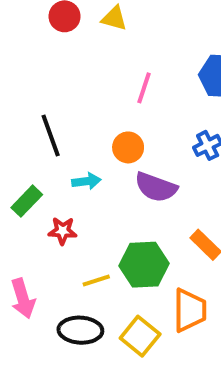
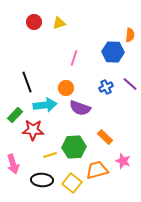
yellow triangle: (114, 18) -> (59, 23), turned -32
cyan arrow: (86, 181) -> (45, 105), size x1.6
red star: (63, 231) -> (33, 130), size x1.5
orange trapezoid: (190, 310) -> (97, 170), turned -105

